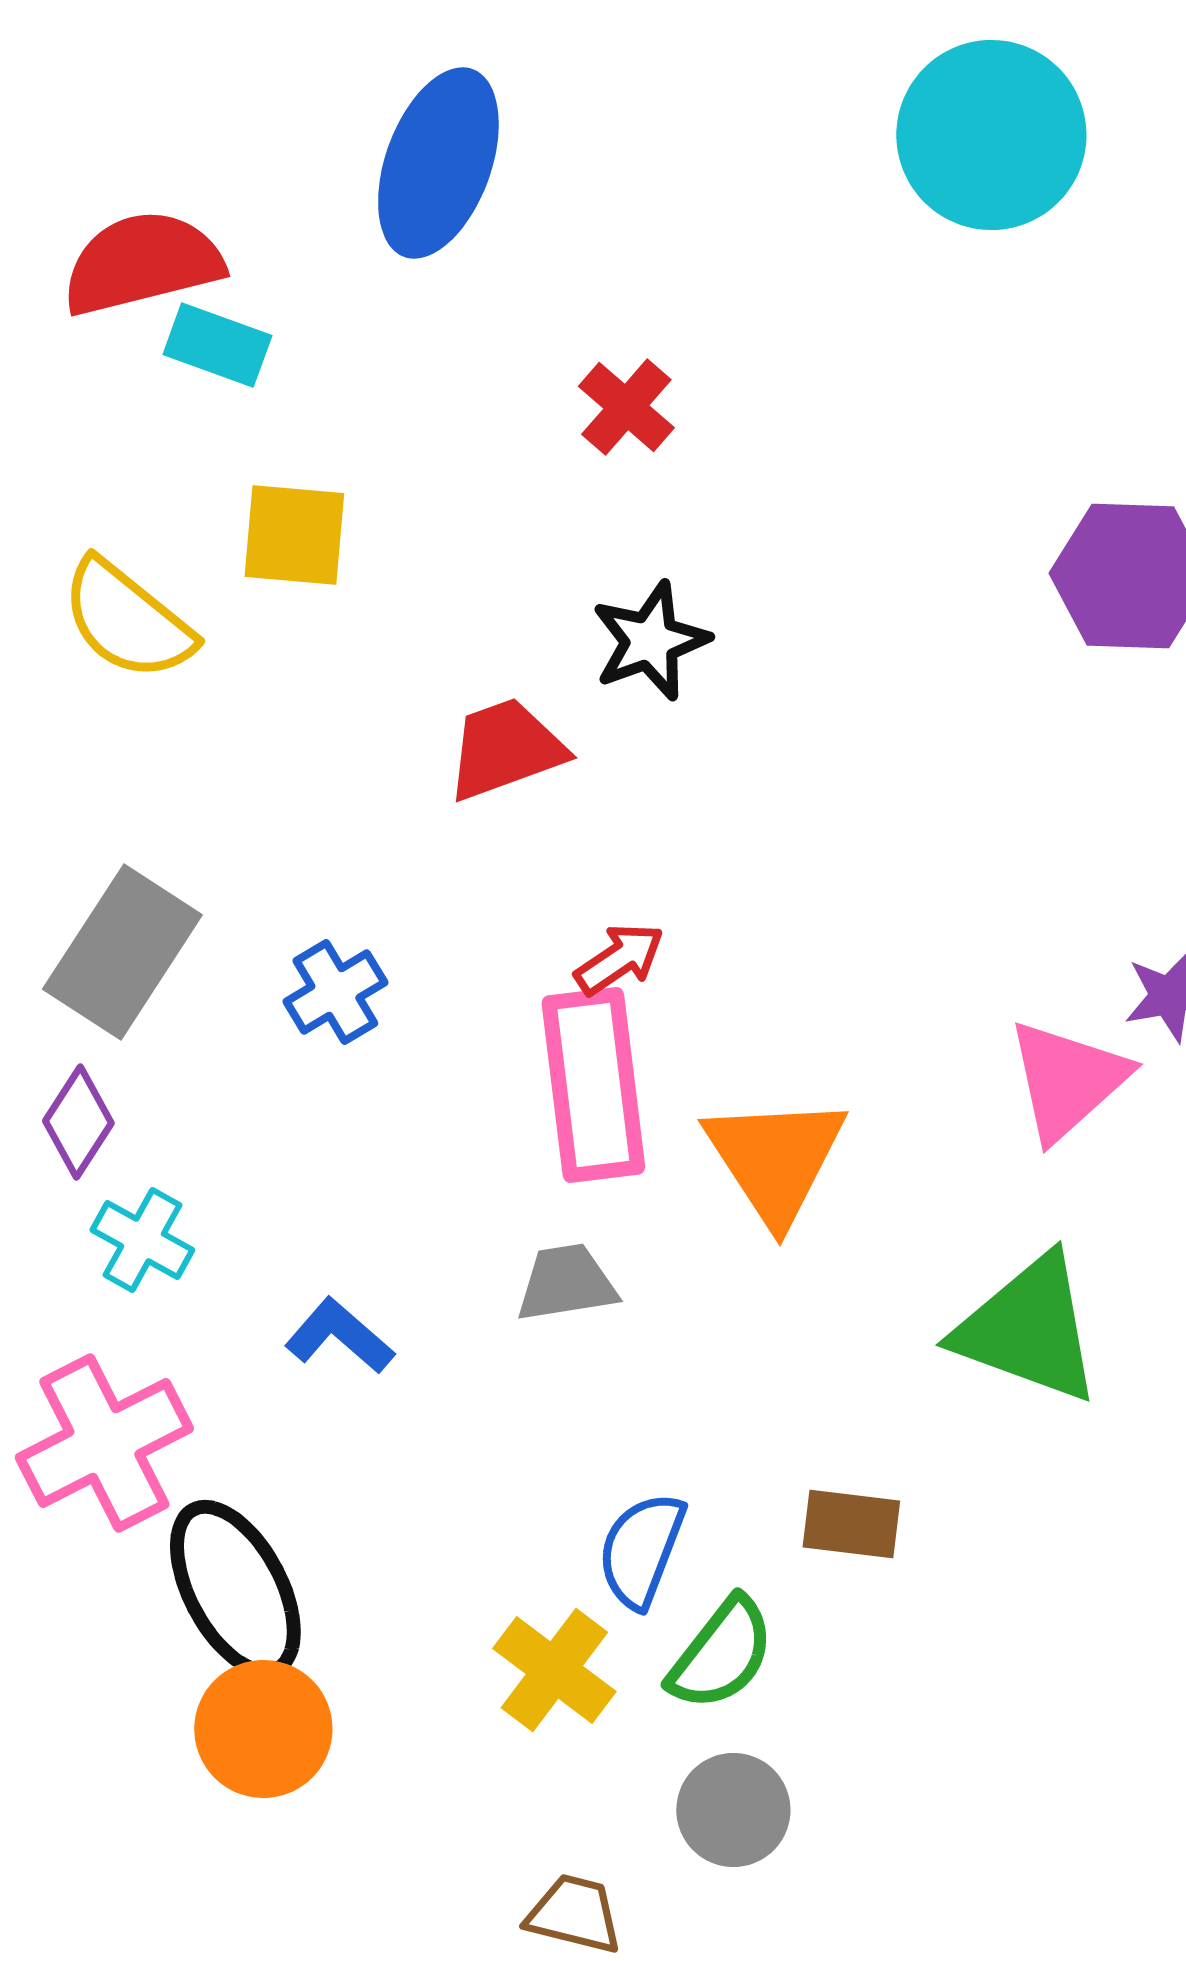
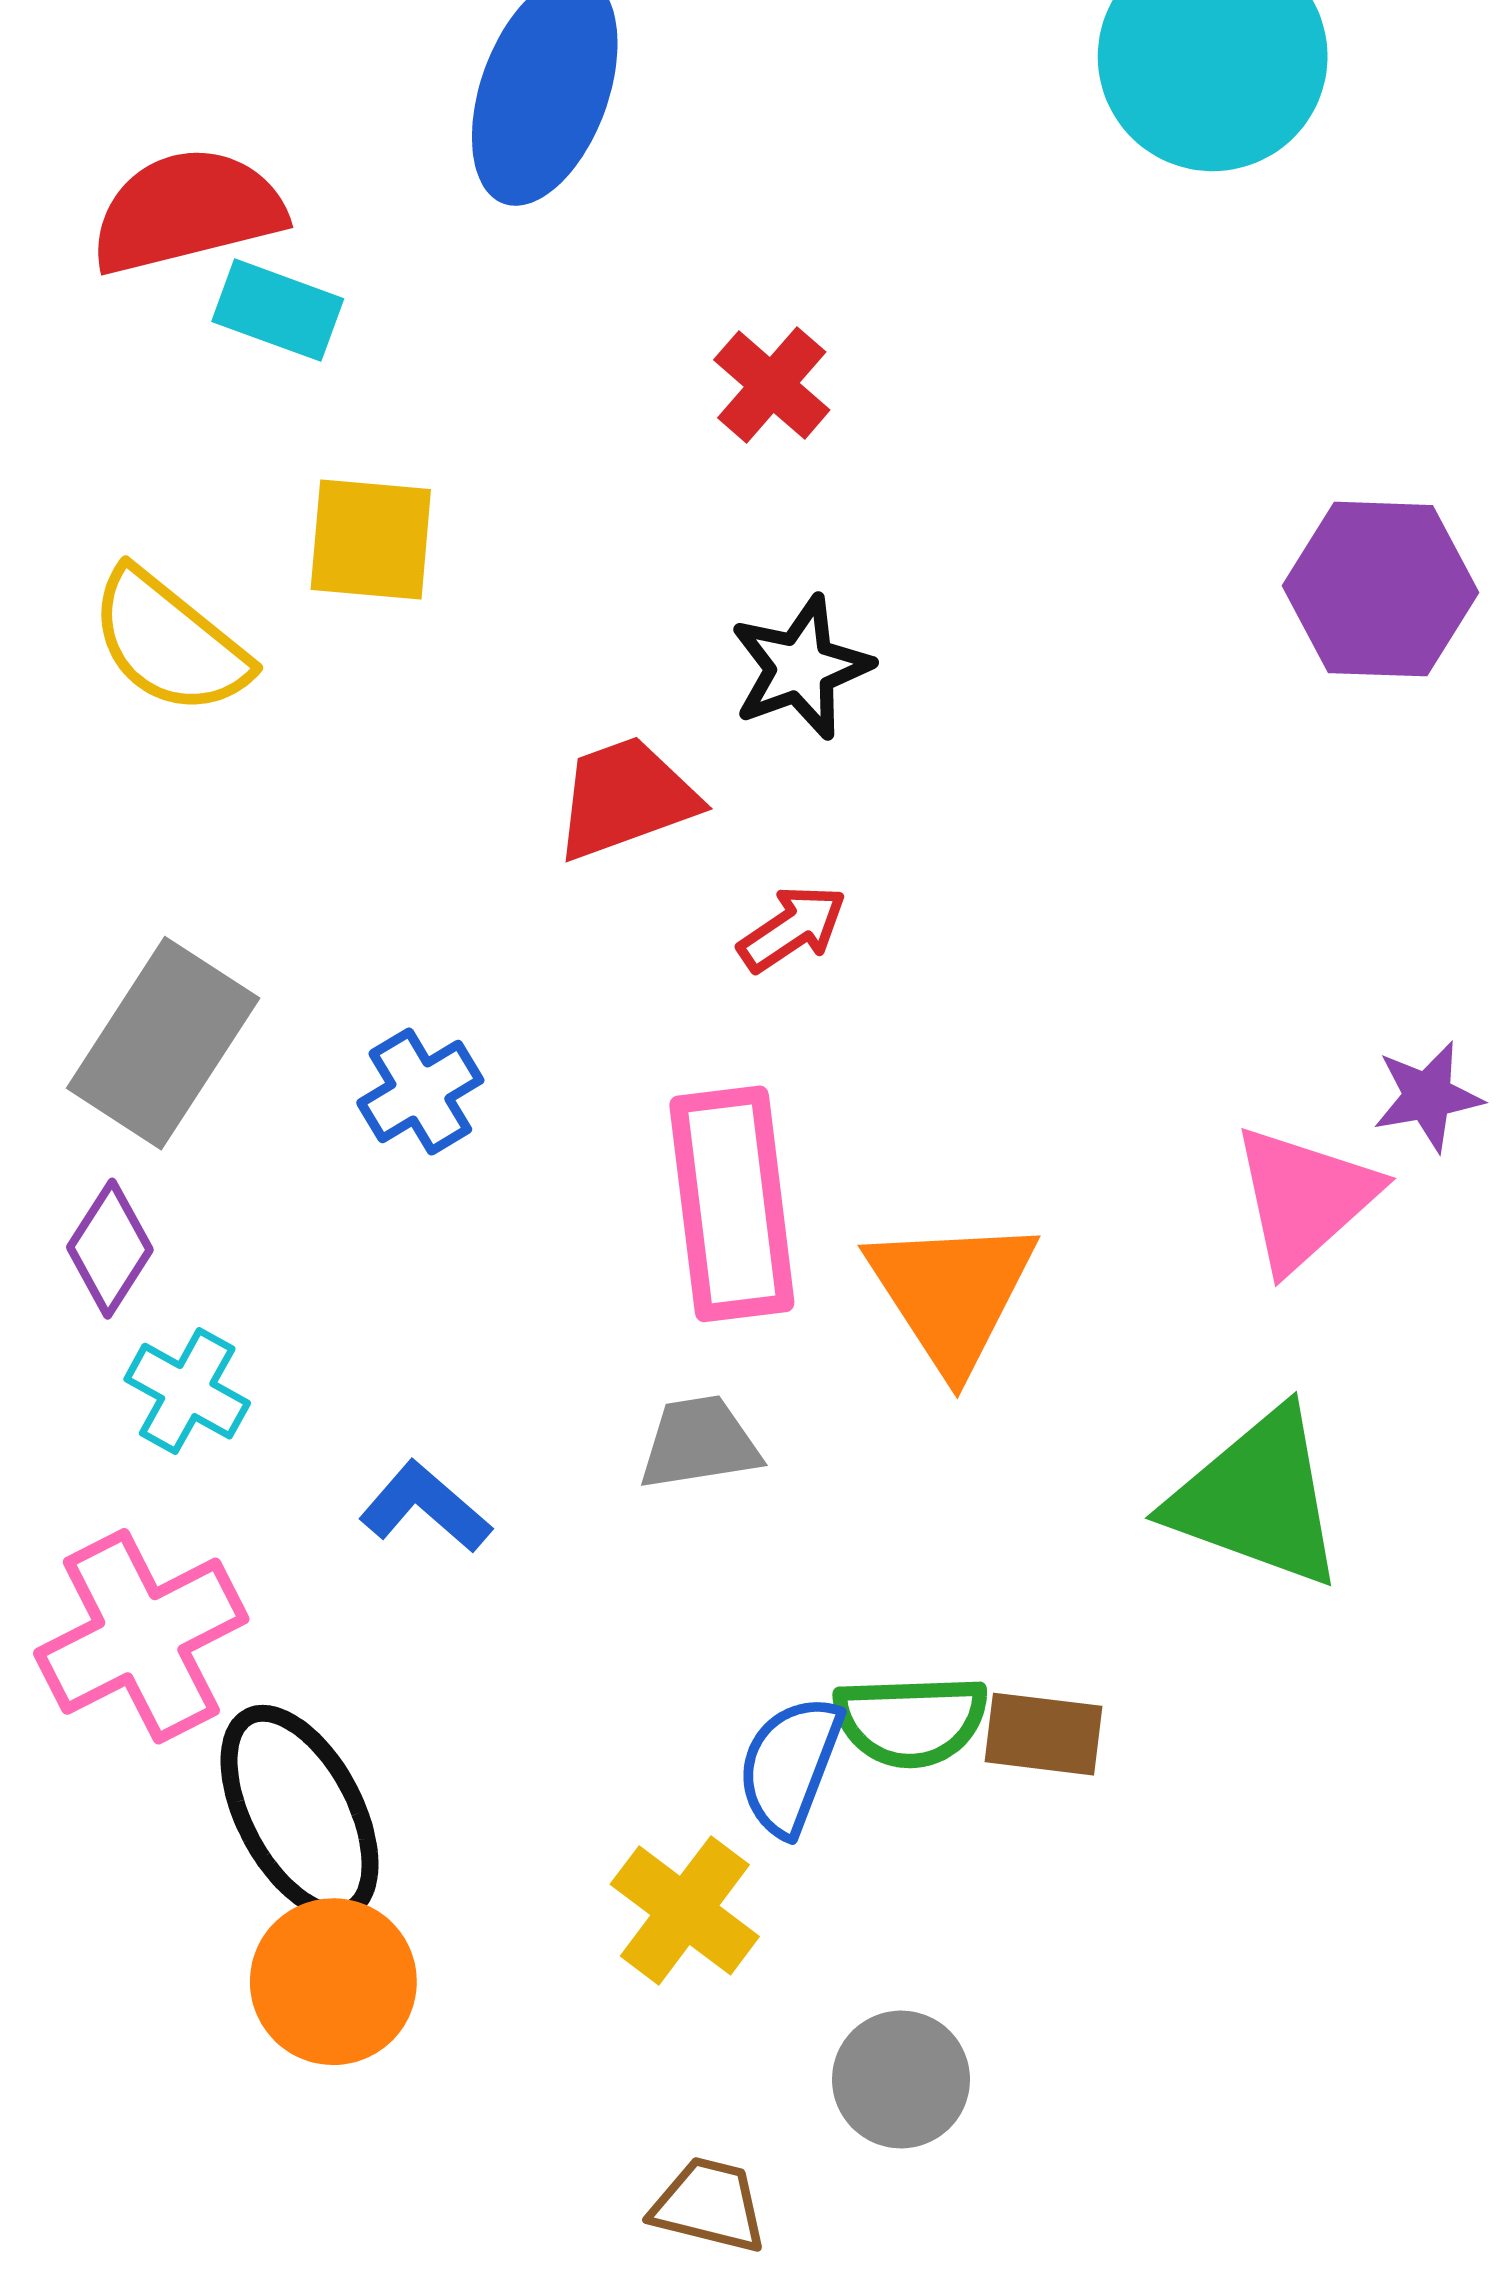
red arrow: (619, 959) -> (792, 928), moved
green semicircle: (721, 1654) -> (911, 1721), moved, turned 50

